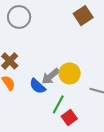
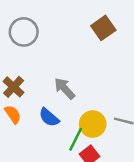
yellow circle: (70, 73) -> (93, 124), moved
gray arrow: (51, 76) -> (65, 88), moved, turned 90

